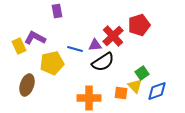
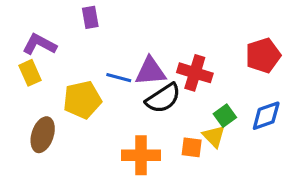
red pentagon: (139, 25) -> (263, 55), moved
red cross: (113, 36) -> (195, 73), moved, turned -30
purple L-shape: (35, 38) -> (39, 44), moved
purple triangle: (95, 45) -> (150, 71), size x1.5
blue diamond: (157, 91) -> (266, 116), moved

